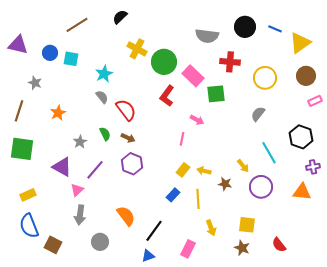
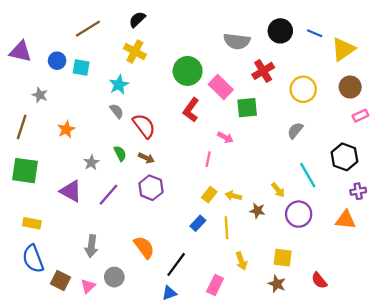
yellow cross: (137, 49) -> (135, 52), moved
red cross: (230, 62) -> (263, 71), turned -36
pink triangle: (77, 190) -> (88, 286), moved
yellow rectangle: (28, 195) -> (32, 223), turned 35

